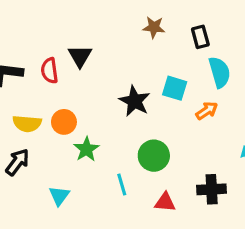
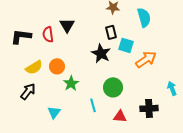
black rectangle: (200, 37) -> (111, 32), moved
cyan semicircle: (220, 72) -> (144, 17), moved
orange arrow: (207, 111) -> (146, 59), size x1.5
yellow semicircle: (27, 124) -> (34, 67), turned -36

